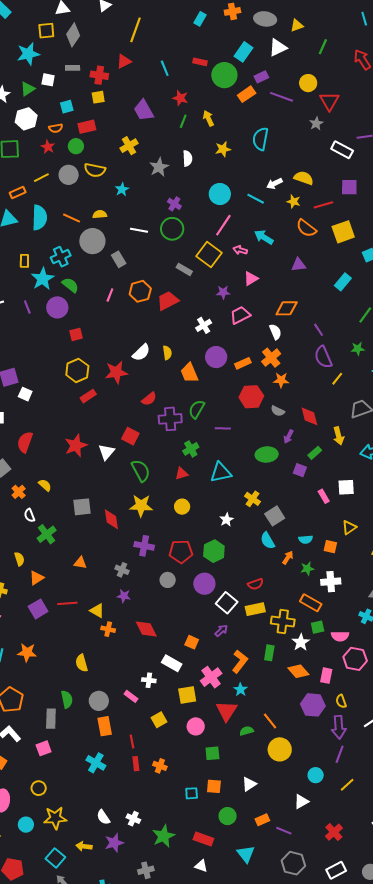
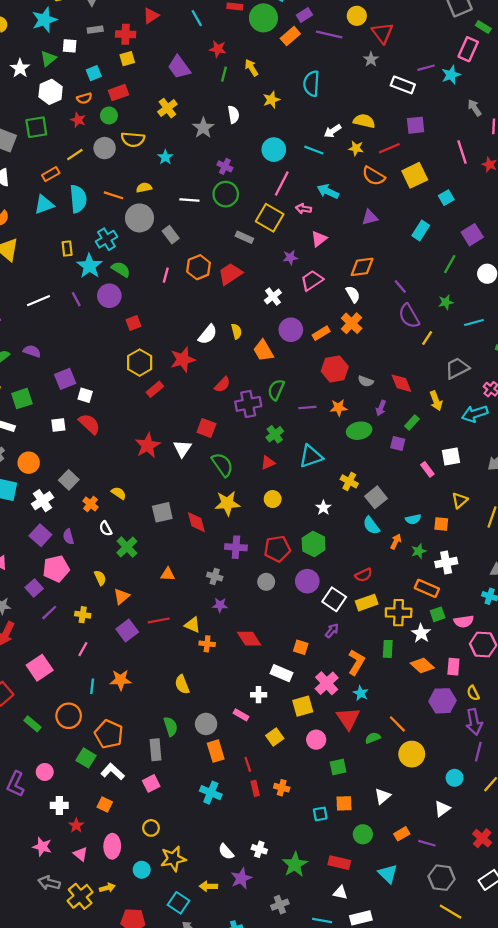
orange star: (281, 380) -> (339, 408), moved
red semicircle: (25, 442) -> (89, 424), moved, turned 120

